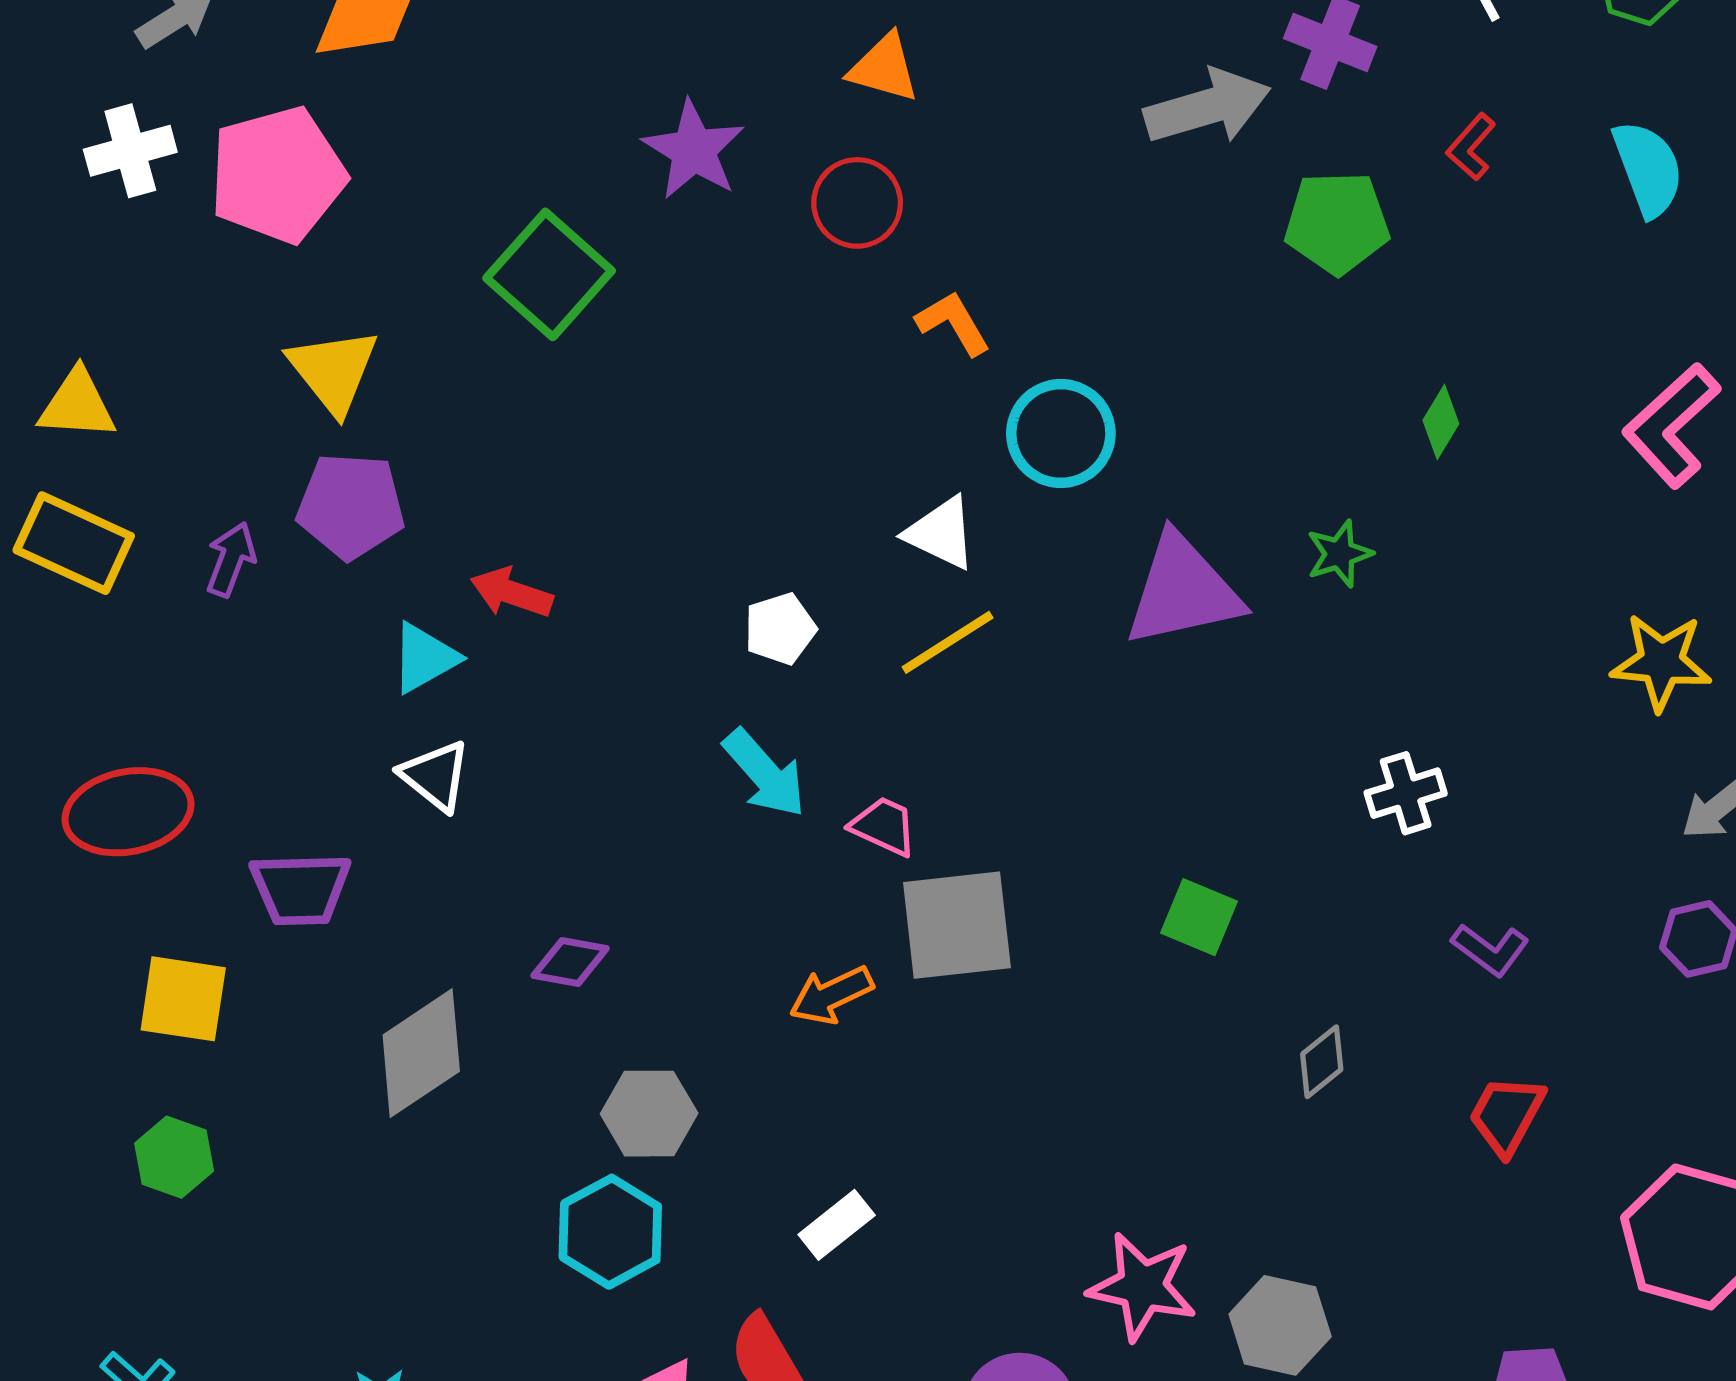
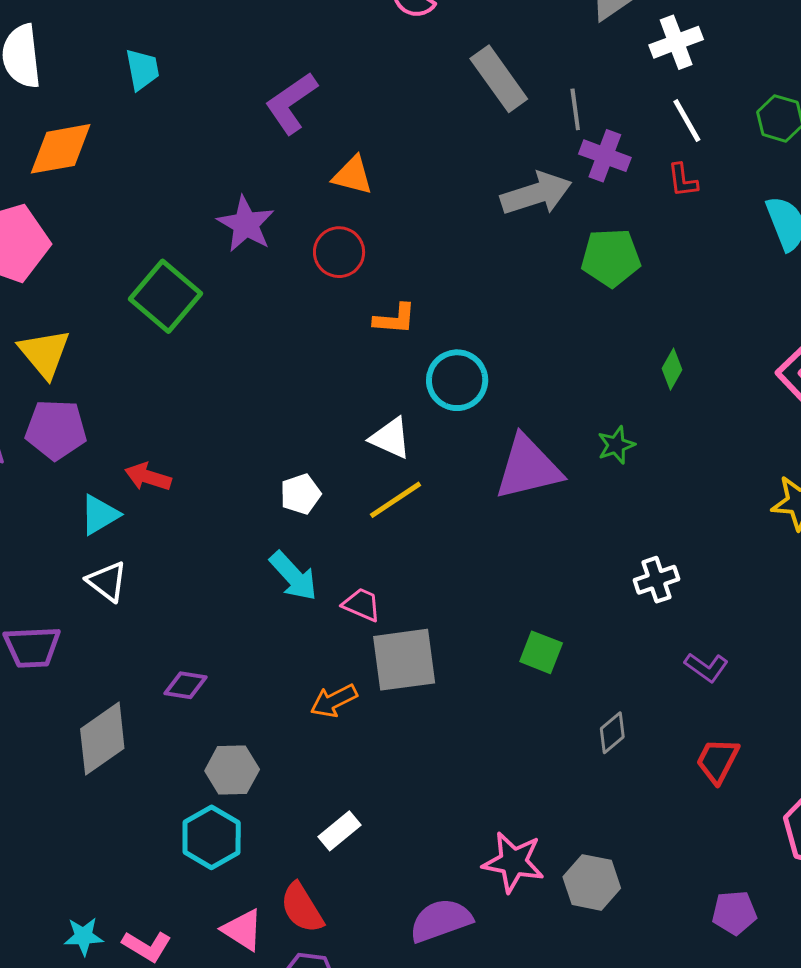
red L-shape: (1471, 147) -> (683, 180), moved, turned -48
orange L-shape: (953, 323) -> (395, 319), turned 126

